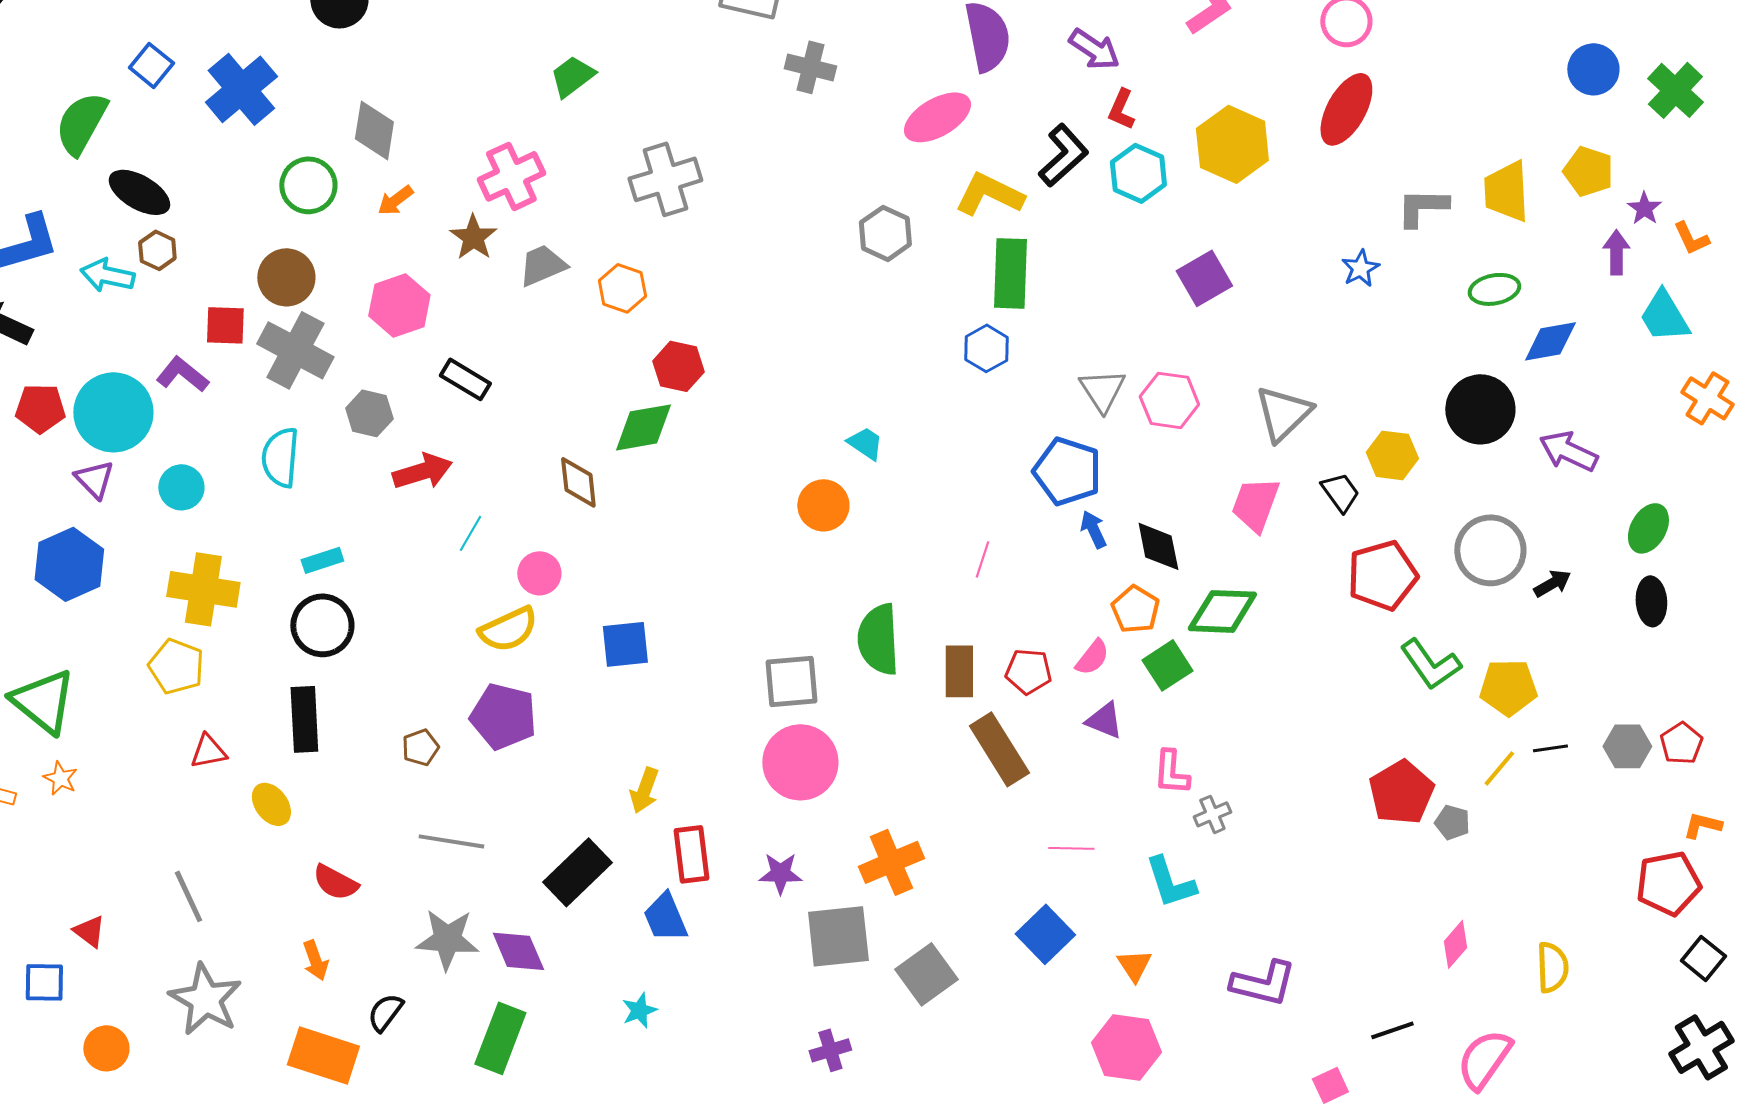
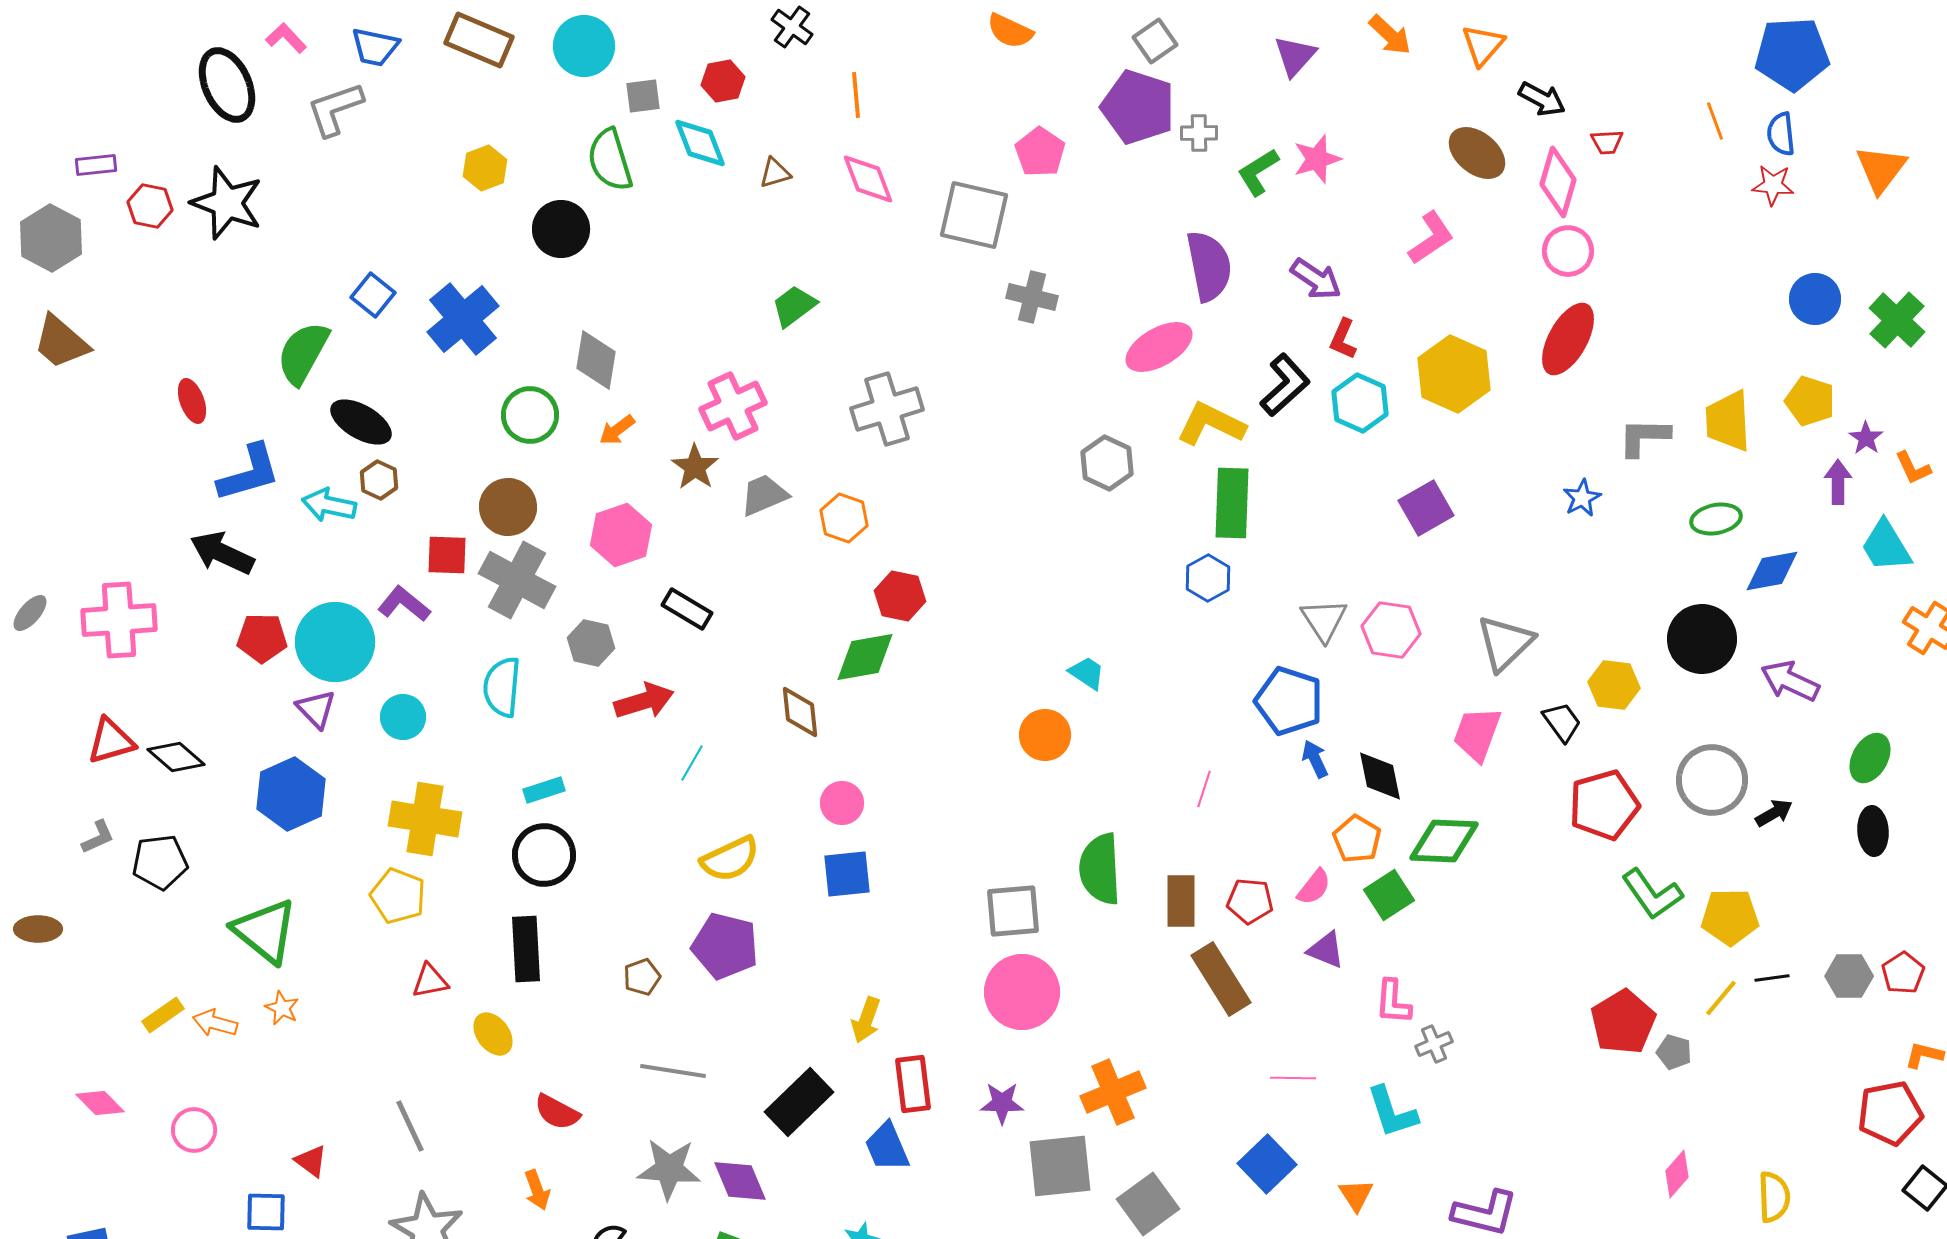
pink circle: (539, 573) -> (842, 803), moved

